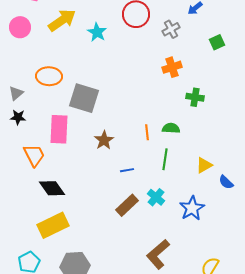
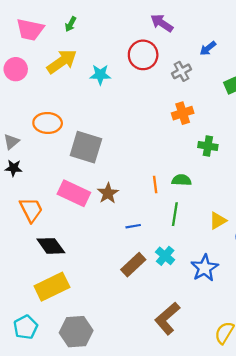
cyan star: (97, 32) -> (100, 75), turned -30
pink rectangle: (59, 129) -> (74, 193), moved, turned -68

